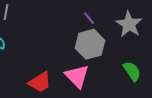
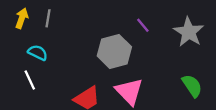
gray hexagon: (90, 44) -> (114, 51), moved

